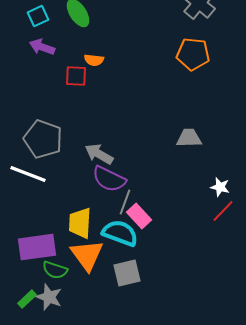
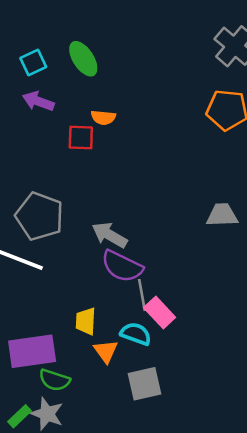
gray line: (125, 202) -> (142, 295), turned -30
yellow trapezoid: (80, 223) -> (86, 321), size x0.7
cyan semicircle: (120, 233) -> (136, 334), size x0.7
orange triangle: (87, 255) -> (106, 351), moved, size x0.6

